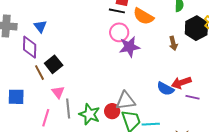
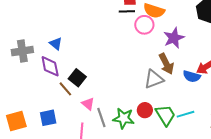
pink circle: (119, 32) -> (144, 25), moved
brown arrow: (173, 43) -> (166, 64), moved, size x1.5
purple star: (129, 47) -> (174, 38), moved
gray triangle: (126, 101) -> (154, 79), moved

